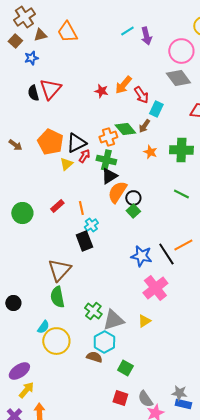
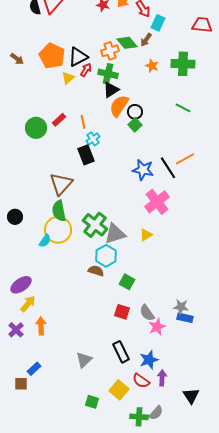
green circle: (22, 213) -> (36, 128), moved
green cross: (93, 311) -> (95, 225), size x1.4
yellow circle: (56, 341) -> (58, 230), moved

